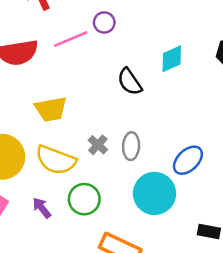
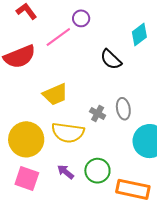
green circle: (84, 199) -> (97, 171), moved

